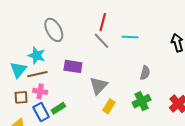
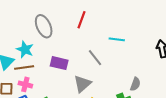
red line: (103, 22) -> (82, 20), moved
gray line: (101, 41) -> (95, 58), moved
gray semicircle: (145, 73) -> (135, 84), moved

